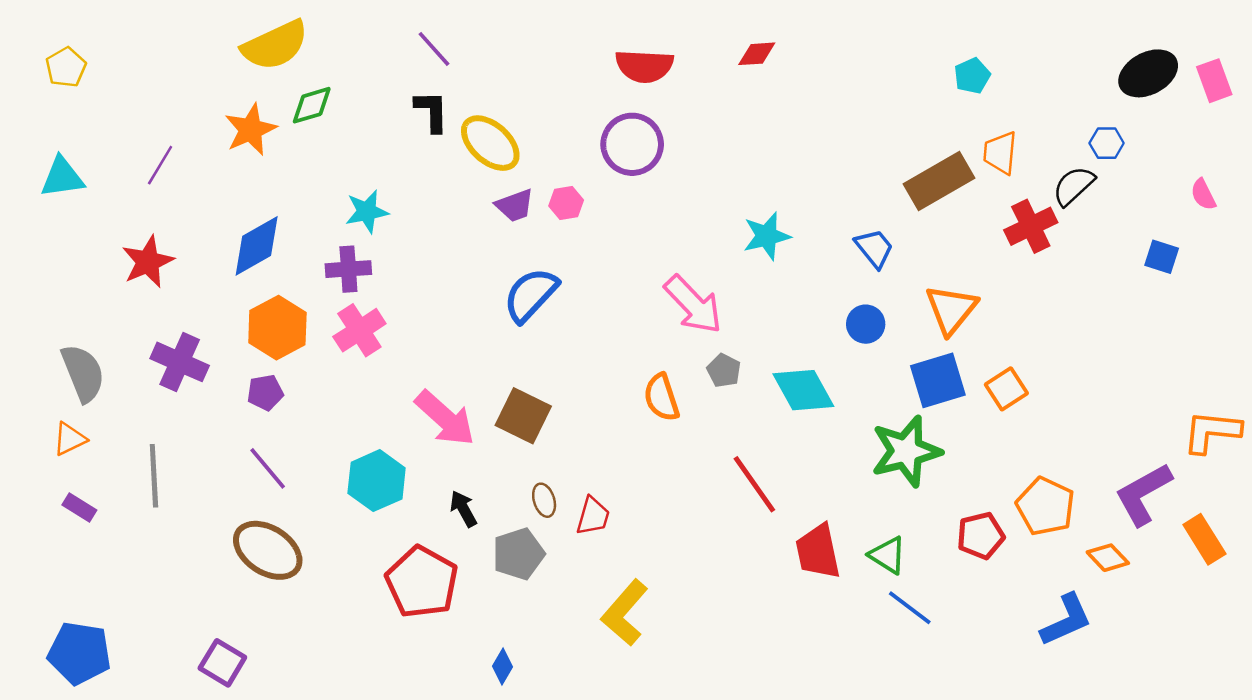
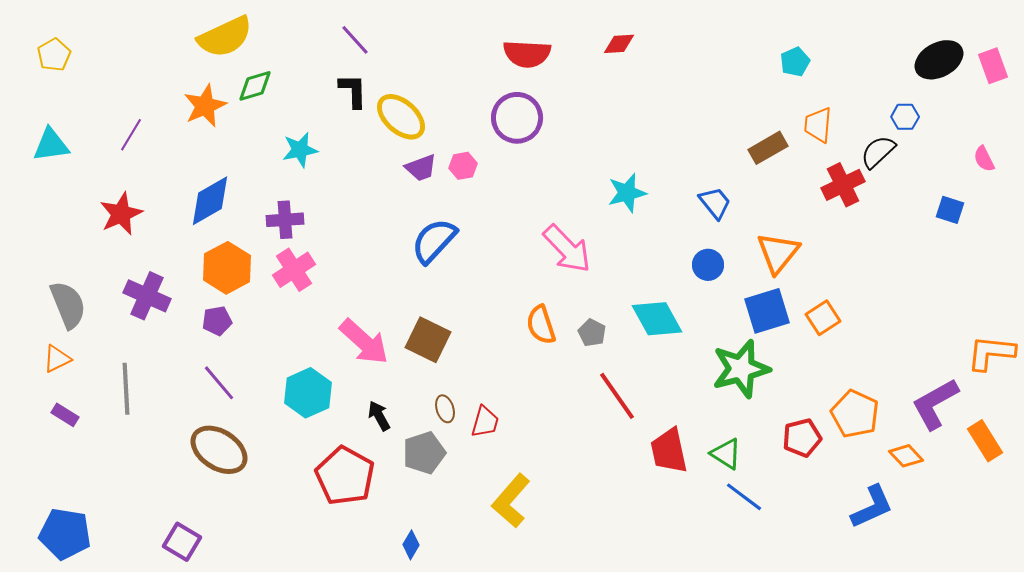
brown rectangle: (939, 181) -> (768, 148), size x0.7
cyan star: (367, 212) -> (300, 150), moved
gray pentagon: (724, 371) -> (592, 333), moved

